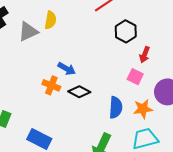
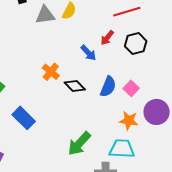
red arrow: (145, 55) -> (107, 38), moved
blue arrow: (67, 69) -> (88, 53), moved
blue semicircle: (116, 107) -> (108, 87), moved

